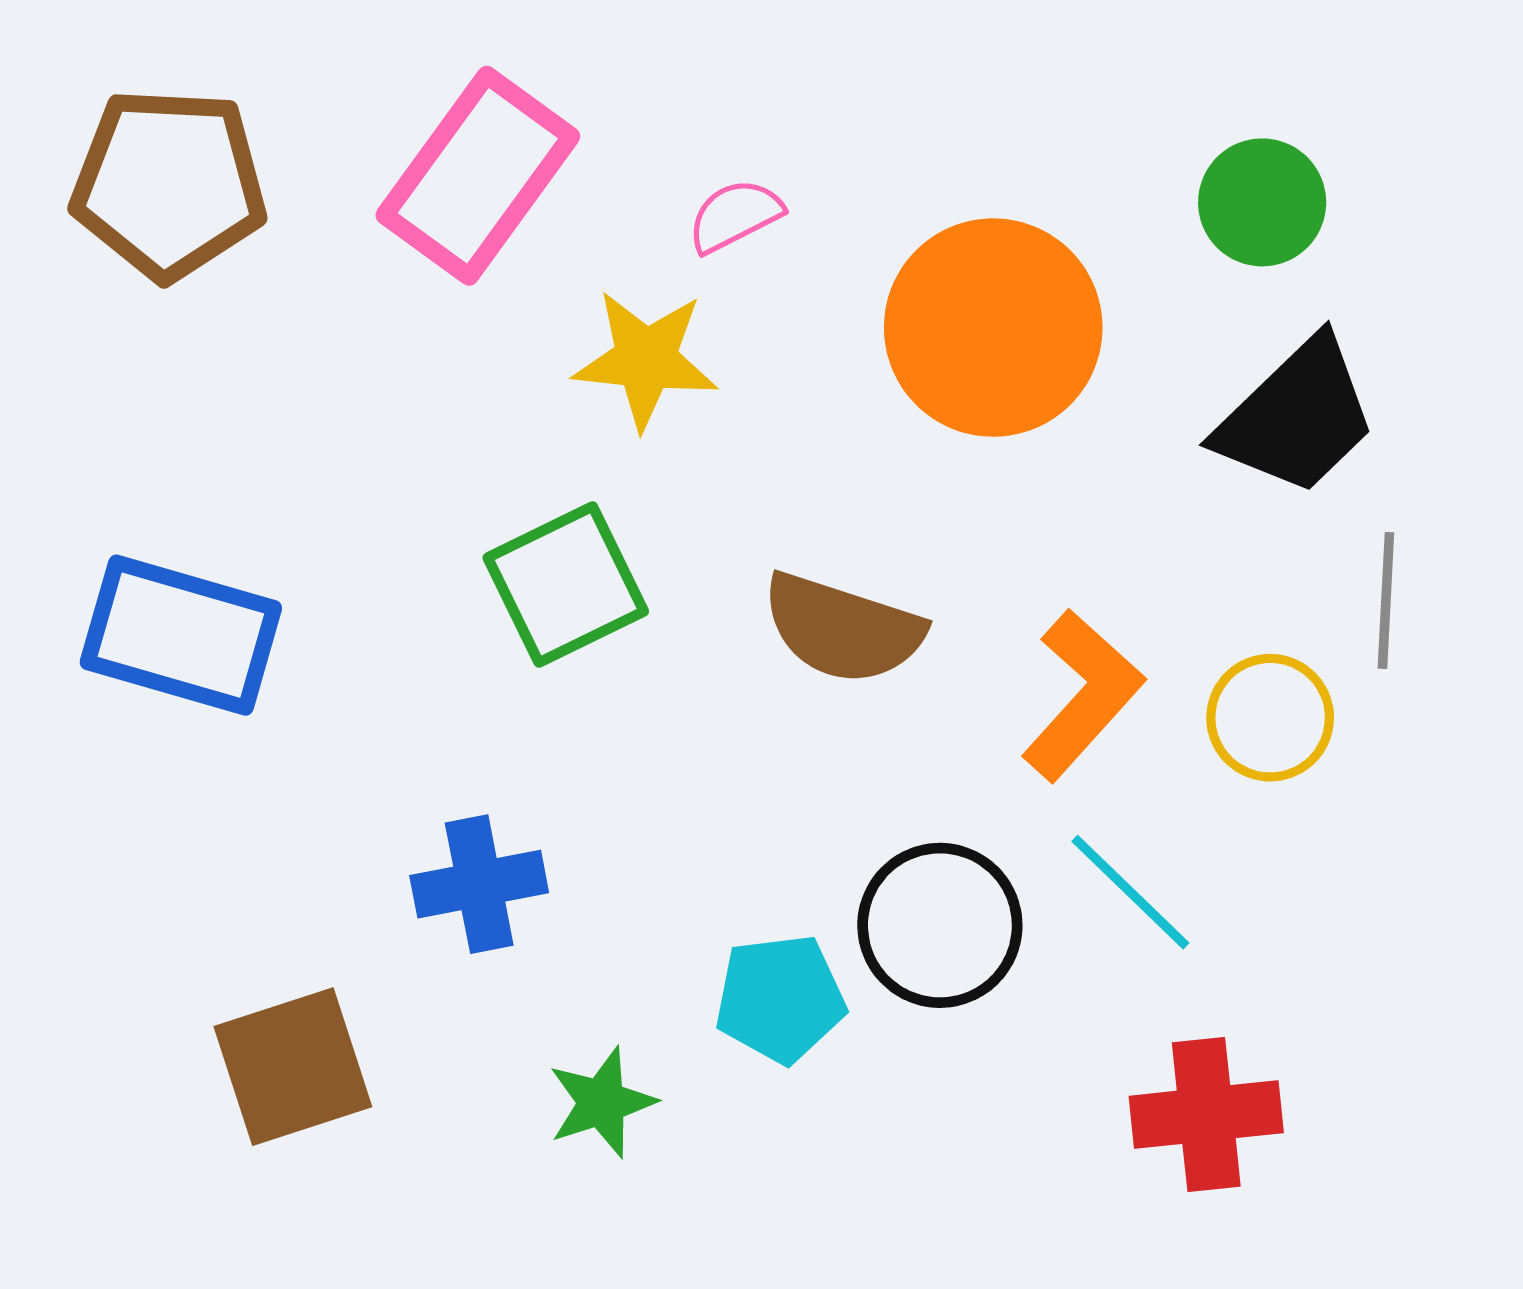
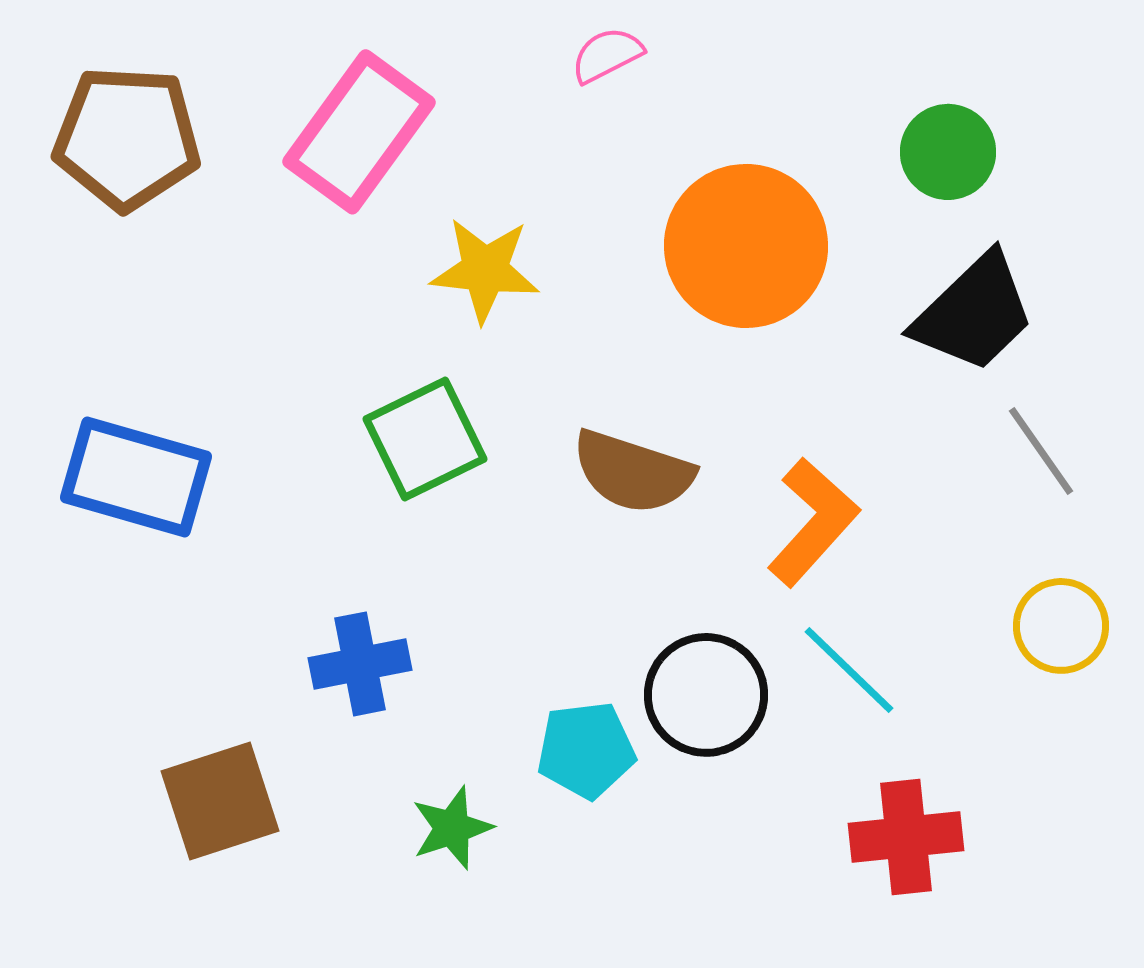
pink semicircle: (735, 216) -> (607, 55), moved
gray line: (1386, 601) -> (1041, 451), turned -38
yellow circle: (1270, 718) -> (1061, 626), moved

